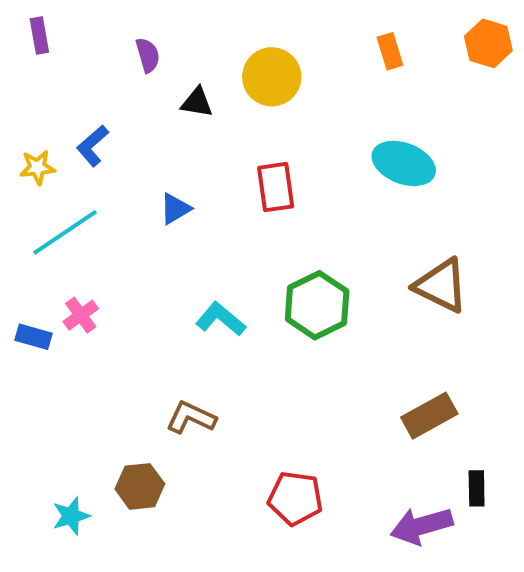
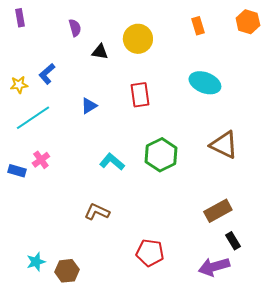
brown hexagon: (140, 486) -> (67, 271), moved
black rectangle: (477, 488) -> (233, 241), moved, turned -30

